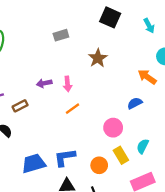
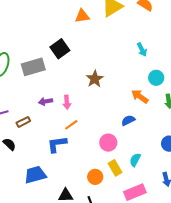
black square: (110, 17) -> (60, 49), moved, turned 30
gray rectangle: (61, 35) -> (33, 67), moved, size x1.6
blue L-shape: (65, 157) -> (57, 144), moved

